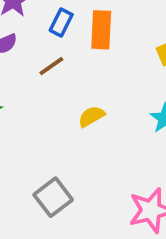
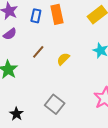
brown line: (51, 66) -> (38, 52), moved

